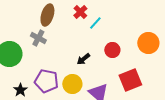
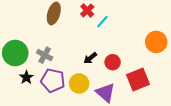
gray cross: (38, 38) -> (45, 55), moved
red circle: (112, 50) -> (113, 62), moved
black star: (20, 90) -> (26, 77), moved

